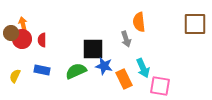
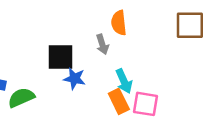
green semicircle: (76, 71) -> (21, 98), moved
orange rectangle: (124, 79) -> (119, 101), moved

